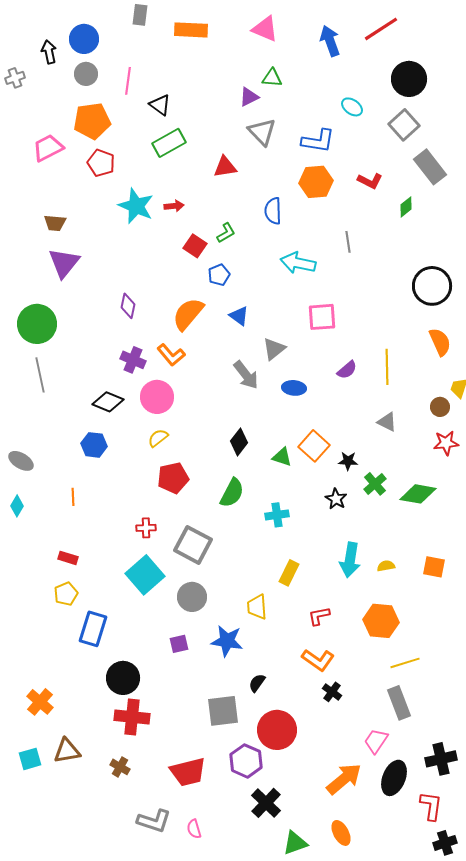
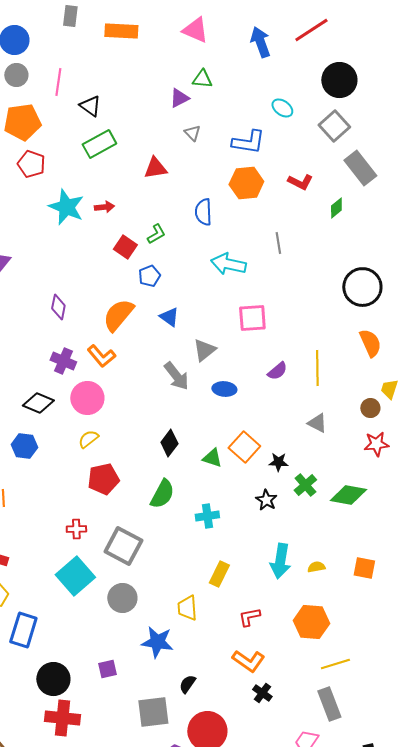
gray triangle: (262, 132) -> (192, 133), size x0.6
purple square: (179, 644) -> (107, 669), moved

